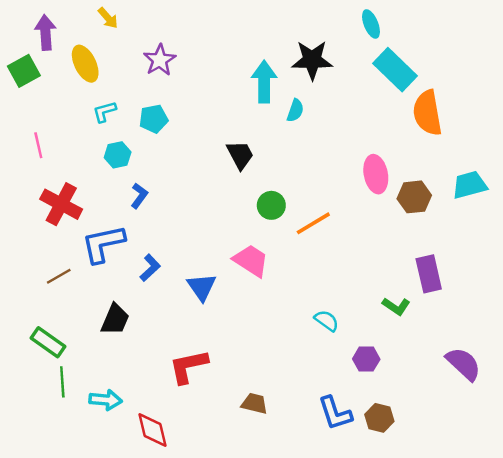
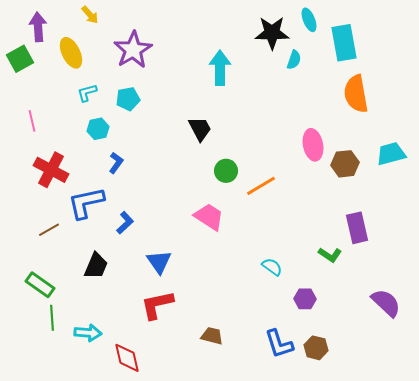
purple star: (160, 60) -> (133, 50), size x1.4
black star: (312, 60) -> (272, 33), moved
cyan rectangle: (395, 70) -> (344, 43), moved, turned 36
cyan semicircle: (295, 110) -> (294, 60), moved
blue triangle: (202, 287) -> (159, 262), moved

